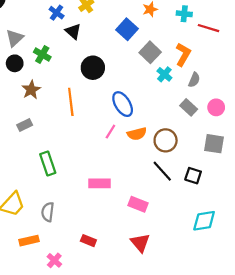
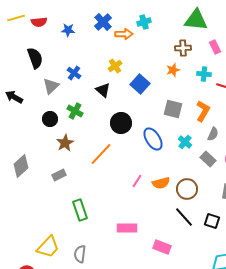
blue cross: (57, 13) -> (74, 73), moved
blue square: (127, 29) -> (140, 84), moved
gray triangle: (15, 38) -> (51, 86), moved
gray square: (150, 52) -> (173, 109), turned -30
cyan cross: (164, 74) -> (185, 142), moved
orange line: (71, 102) -> (101, 154), turned 50
blue ellipse: (123, 104) -> (153, 139), moved

